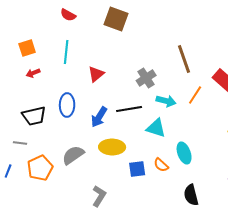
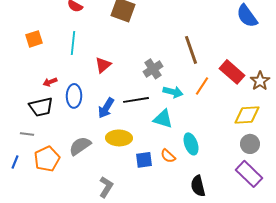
red arrow: (33, 73) -> (50, 82), moved

